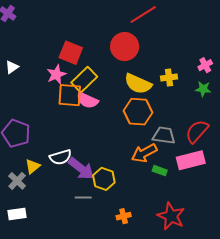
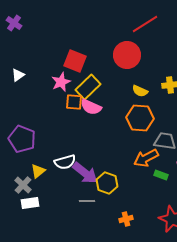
yellow semicircle: (138, 84) -> (140, 91), size x0.6
orange square: (70, 95) -> (74, 102), size x0.7
white rectangle: (17, 214) -> (30, 203), moved

